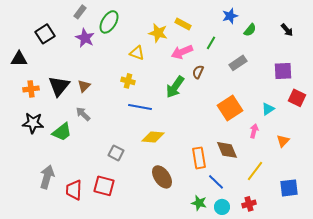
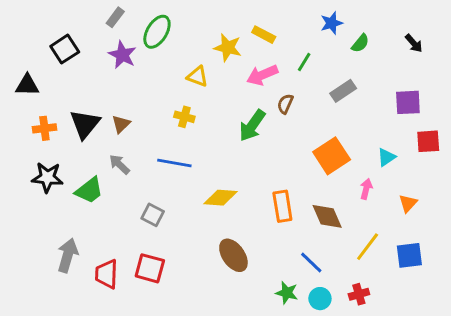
red square: (297, 98) -> (428, 141), turned -30
blue line: (140, 107) -> (174, 163), moved
gray square: (116, 153) -> (153, 215), moved
orange rectangle: (199, 158) -> (282, 206), moved
blue square: (289, 188) -> (409, 255), moved

